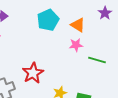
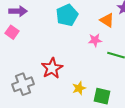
orange triangle: (78, 25) -> (107, 20), moved

